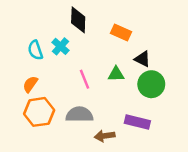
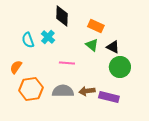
green triangle: (116, 74) -> (92, 45), moved, turned 40
pink line: (84, 79) -> (67, 63), turned -63
orange semicircle: (30, 84) -> (16, 67), moved
brown arrow: (105, 136) -> (87, 91), moved

